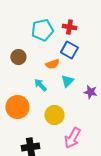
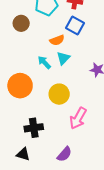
brown circle: (18, 57) -> (21, 23), moved
cyan triangle: (67, 81) -> (63, 58), moved

